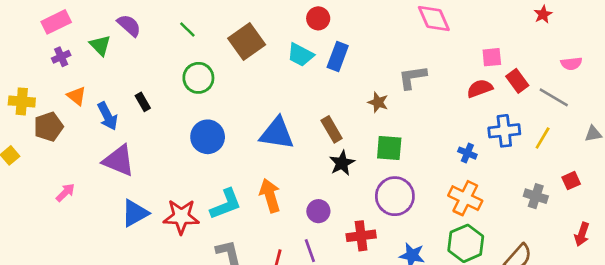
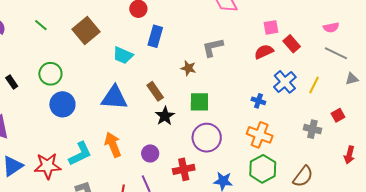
cyan trapezoid: (301, 55) -> (123, 55), moved
green circle: (198, 78) -> (50, 74), moved
gray line: (554, 97) -> (336, 53), moved
blue cross: (504, 131) -> (285, 82), turned -30

